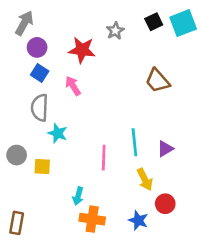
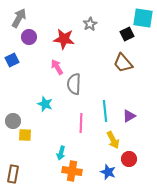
black square: (154, 22) -> (127, 34), moved
cyan square: (183, 23) -> (143, 18), turned 30
blue square: (40, 73) -> (12, 60), moved, turned 32
gray semicircle: (40, 108) -> (74, 84), moved
yellow square: (42, 167) -> (25, 135), moved

